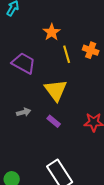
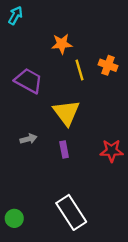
orange star: (52, 32) -> (62, 44), turned 30
purple rectangle: (54, 121) -> (64, 150), turned 40

